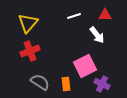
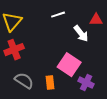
red triangle: (105, 15) -> (96, 20), moved
pink square: (85, 66) -> (69, 65), turned -30

